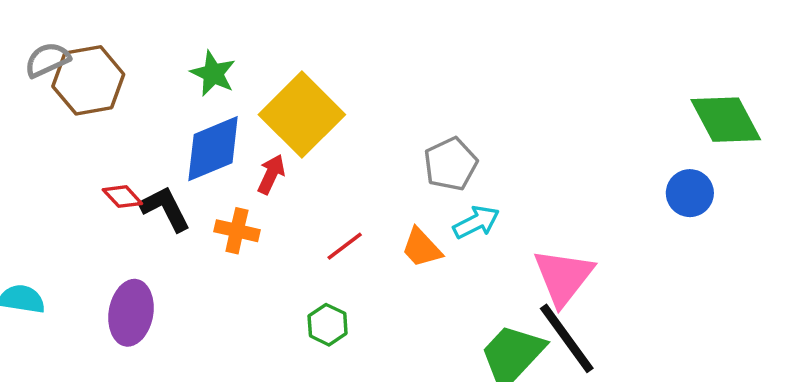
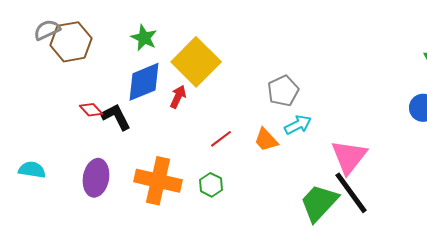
orange cross: (237, 231) -> (158, 181), moved, size x1.8

